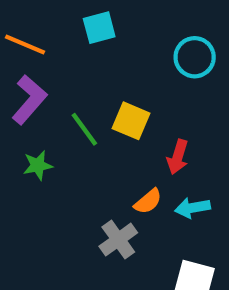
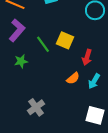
cyan arrow: (192, 208) -> (94, 81), turned -49
gray cross: (118, 240) -> (36, 107), moved

